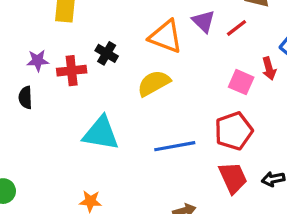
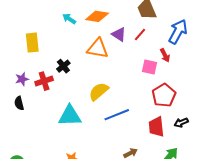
black cross: (107, 53) -> (63, 66), turned 32
yellow semicircle: (154, 83) -> (99, 91), moved
red pentagon: (234, 131) -> (164, 95), moved
red trapezoid: (233, 178) -> (156, 127), turned -150

